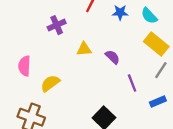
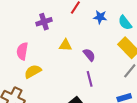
pink semicircle: (24, 66) -> (22, 51), moved
purple line: (132, 83) -> (90, 79), moved

